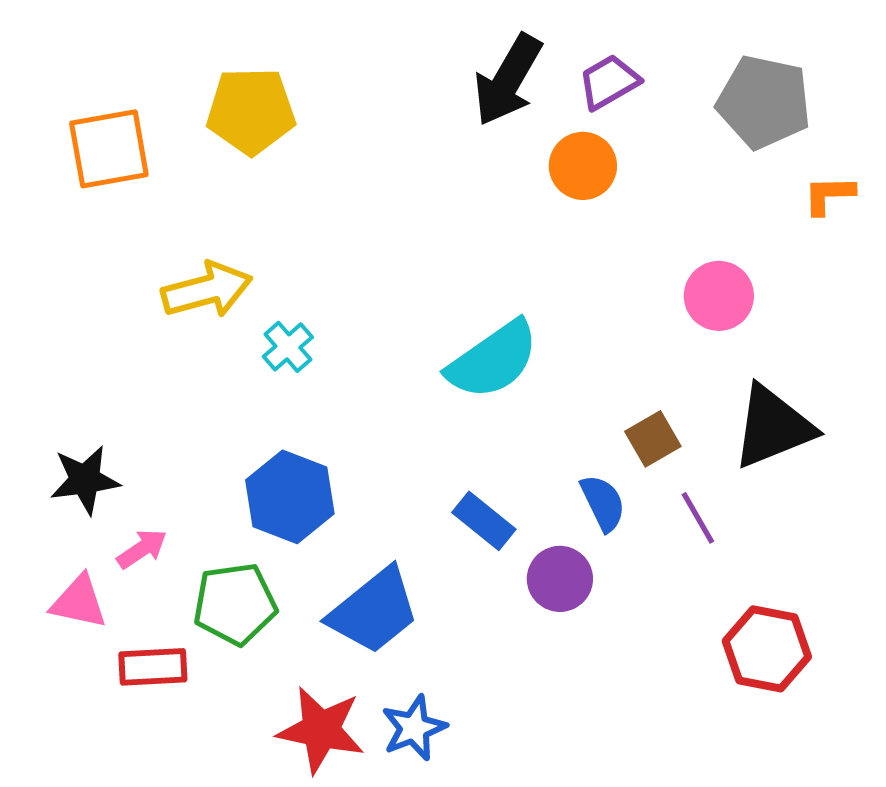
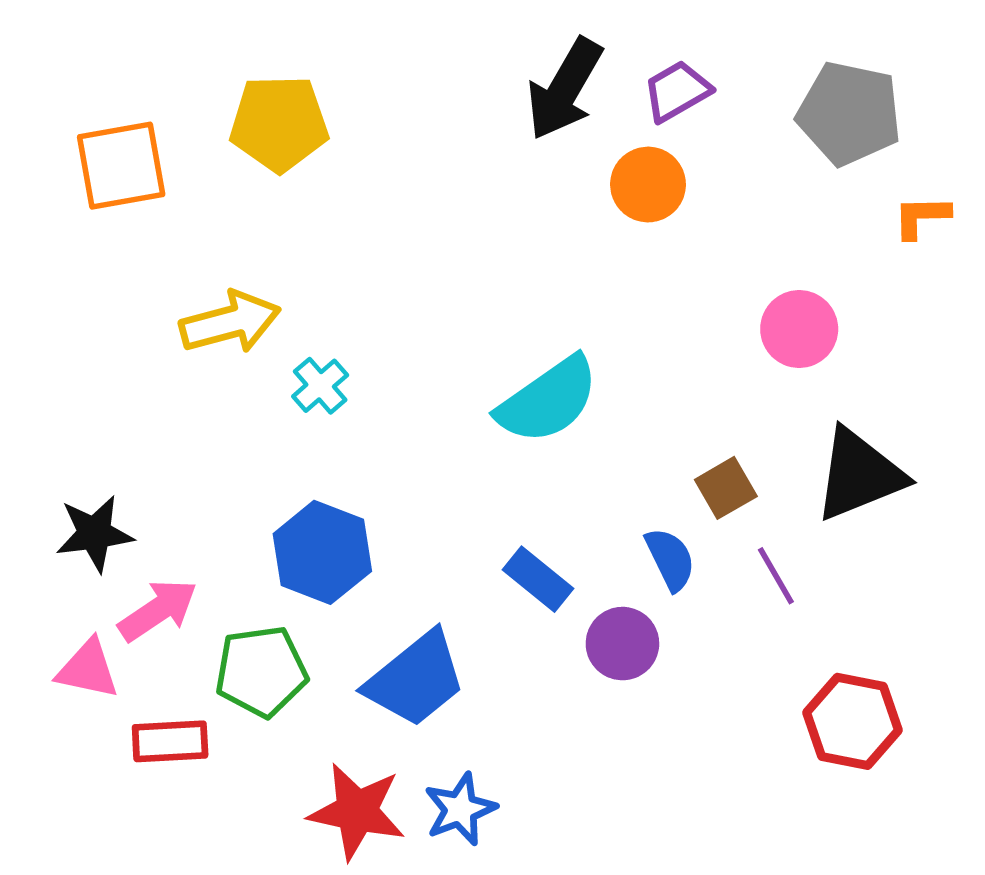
pink arrow: (142, 549) -> (158, 610), size x1.4

